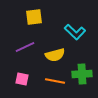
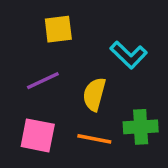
yellow semicircle: (55, 55) -> (94, 94), turned 120
pink square: (22, 79) -> (38, 135), size x1.5

